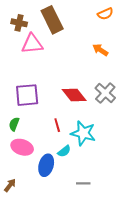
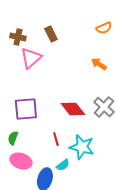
brown rectangle: (52, 20) -> (51, 34), size x0.6
pink triangle: (32, 44) -> (31, 58), turned -35

